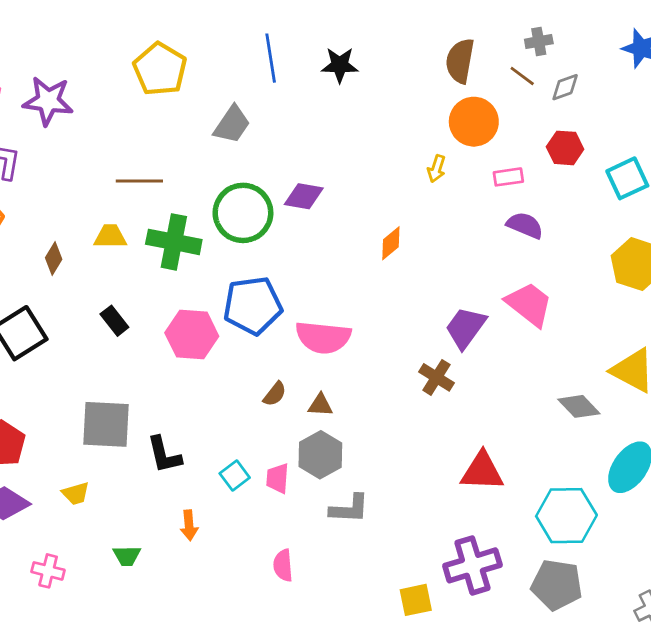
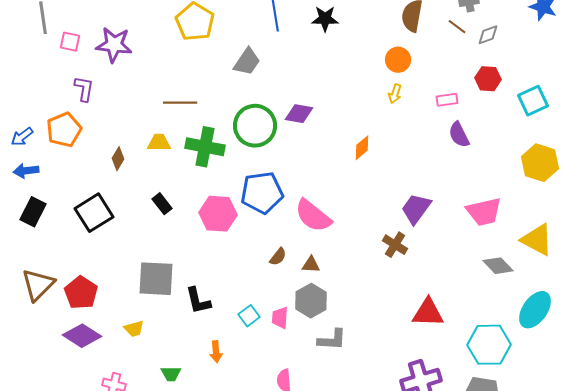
orange circle: (474, 122) -> (398, 60), moved, size x0.7
purple semicircle: (525, 225) -> (459, 135), turned -140
pink trapezoid: (529, 304) -> (484, 212), moved, turned 129
pink semicircle: (323, 337) -> (313, 216), turned 33

